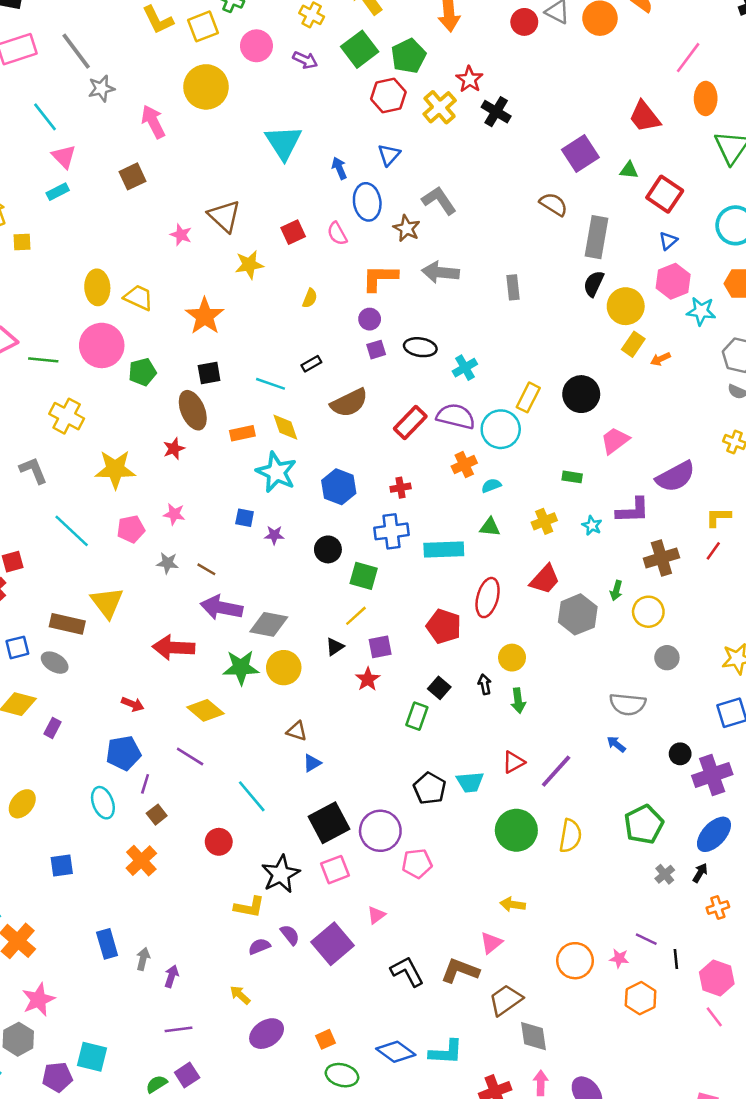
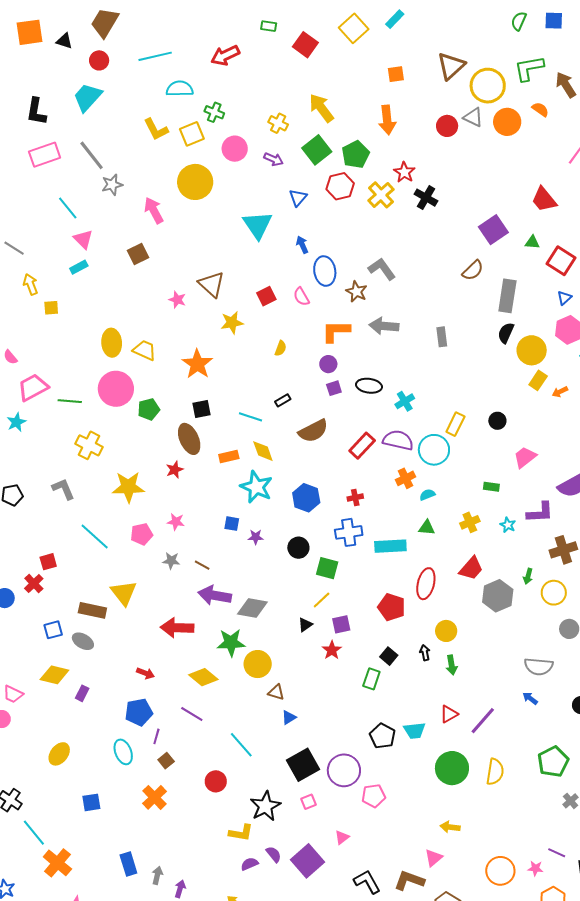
blue triangle: (389, 155) -> (298, 198), moved
brown semicircle: (554, 204) -> (473, 270), turned 105
black circle: (581, 394) -> (497, 421), size x0.6
yellow circle: (284, 668) -> (258, 664), moved
pink square: (335, 870) -> (308, 802), size x0.7

